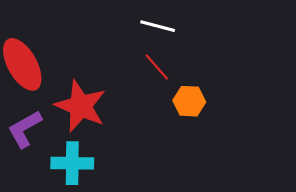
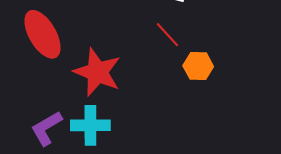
purple L-shape: (25, 129) -> (46, 128), moved

